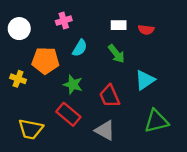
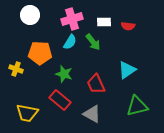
pink cross: (64, 21) -> (72, 19), moved, size x1.5
white circle: (19, 29) -> (30, 15), moved
green arrow: (116, 54) -> (93, 42), moved

